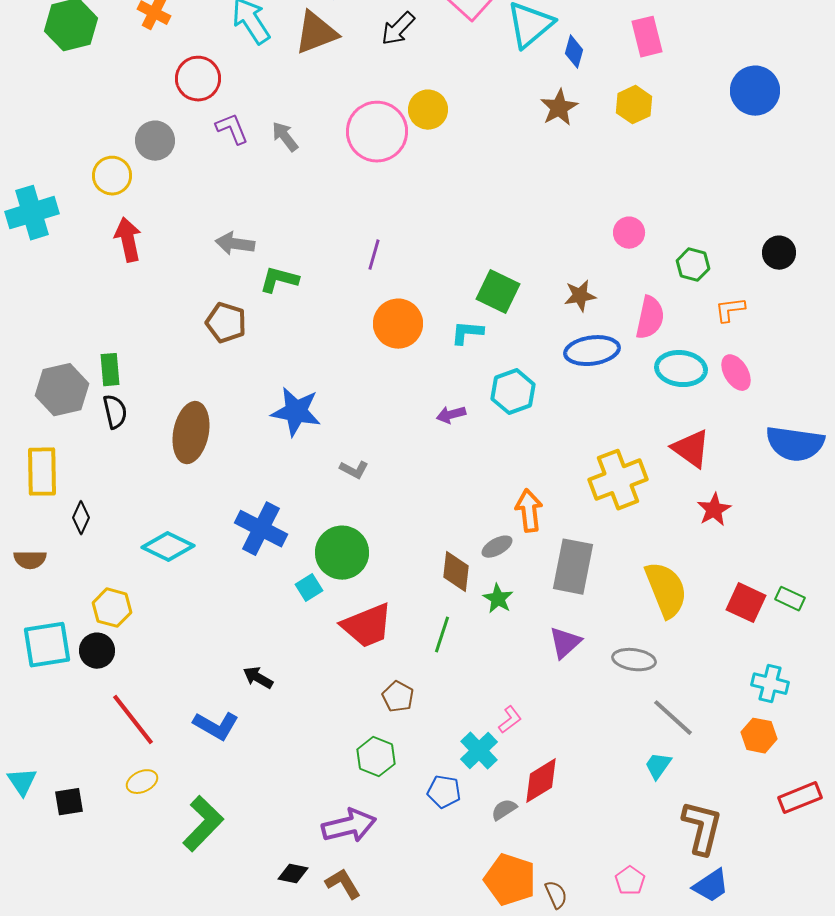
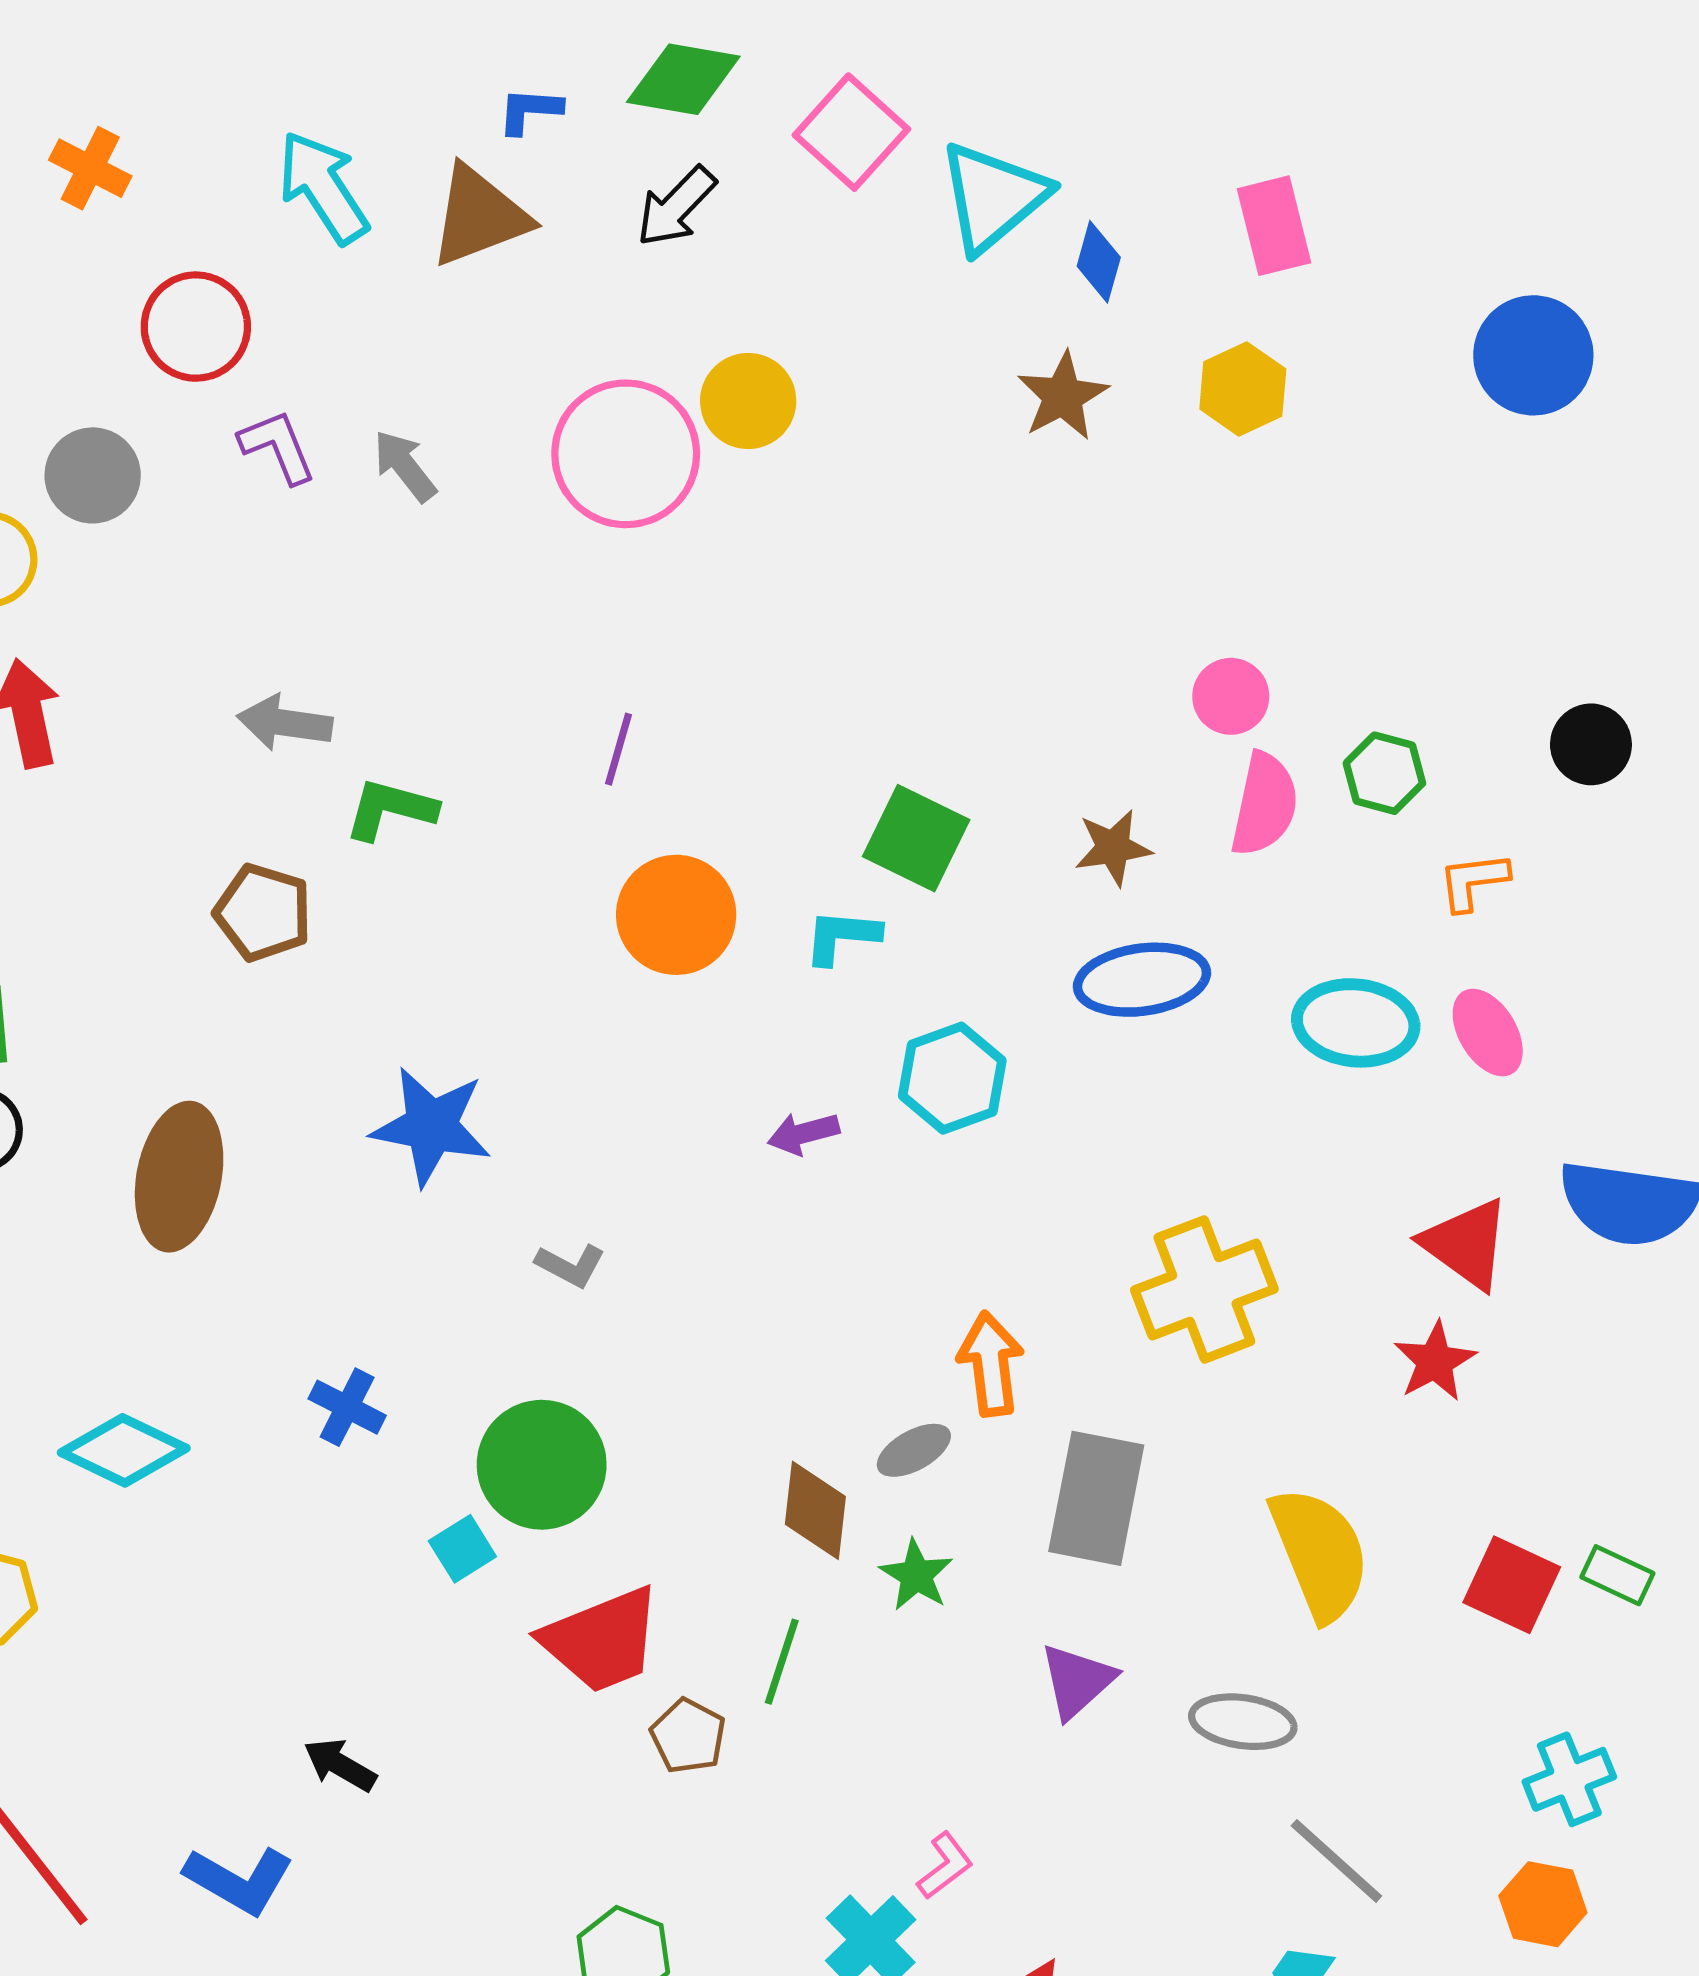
pink semicircle: (650, 318) -> (1264, 804), moved
red triangle: (691, 449) -> (1466, 1244), moved
blue cross: (261, 529) -> (347, 1407), size x0.6
cyan cross: (770, 684) -> (1569, 1779), turned -36
brown pentagon: (398, 697) -> (688, 1736), moved

